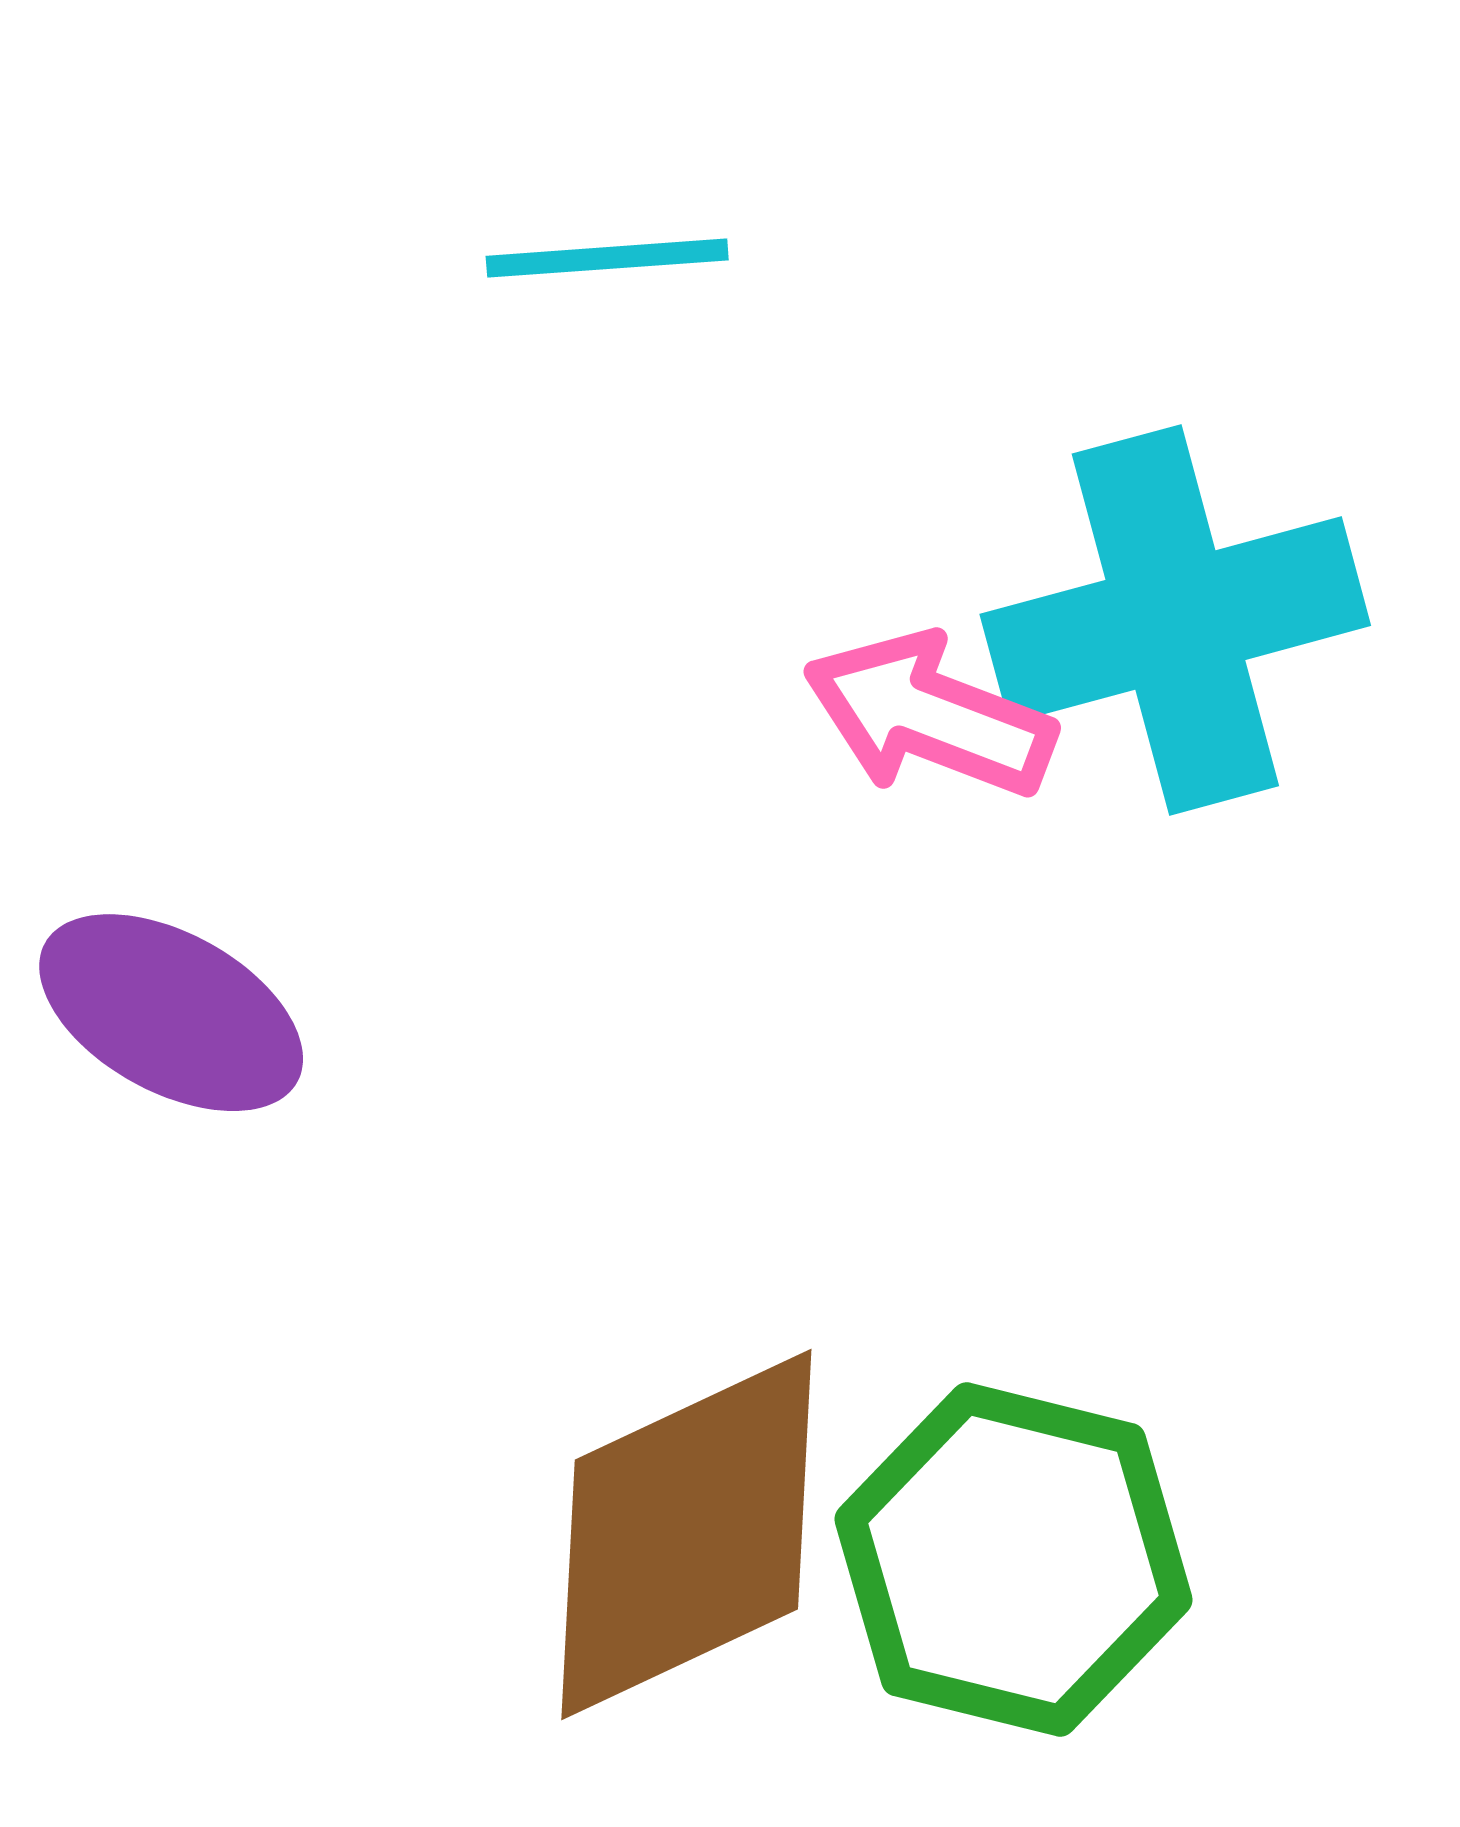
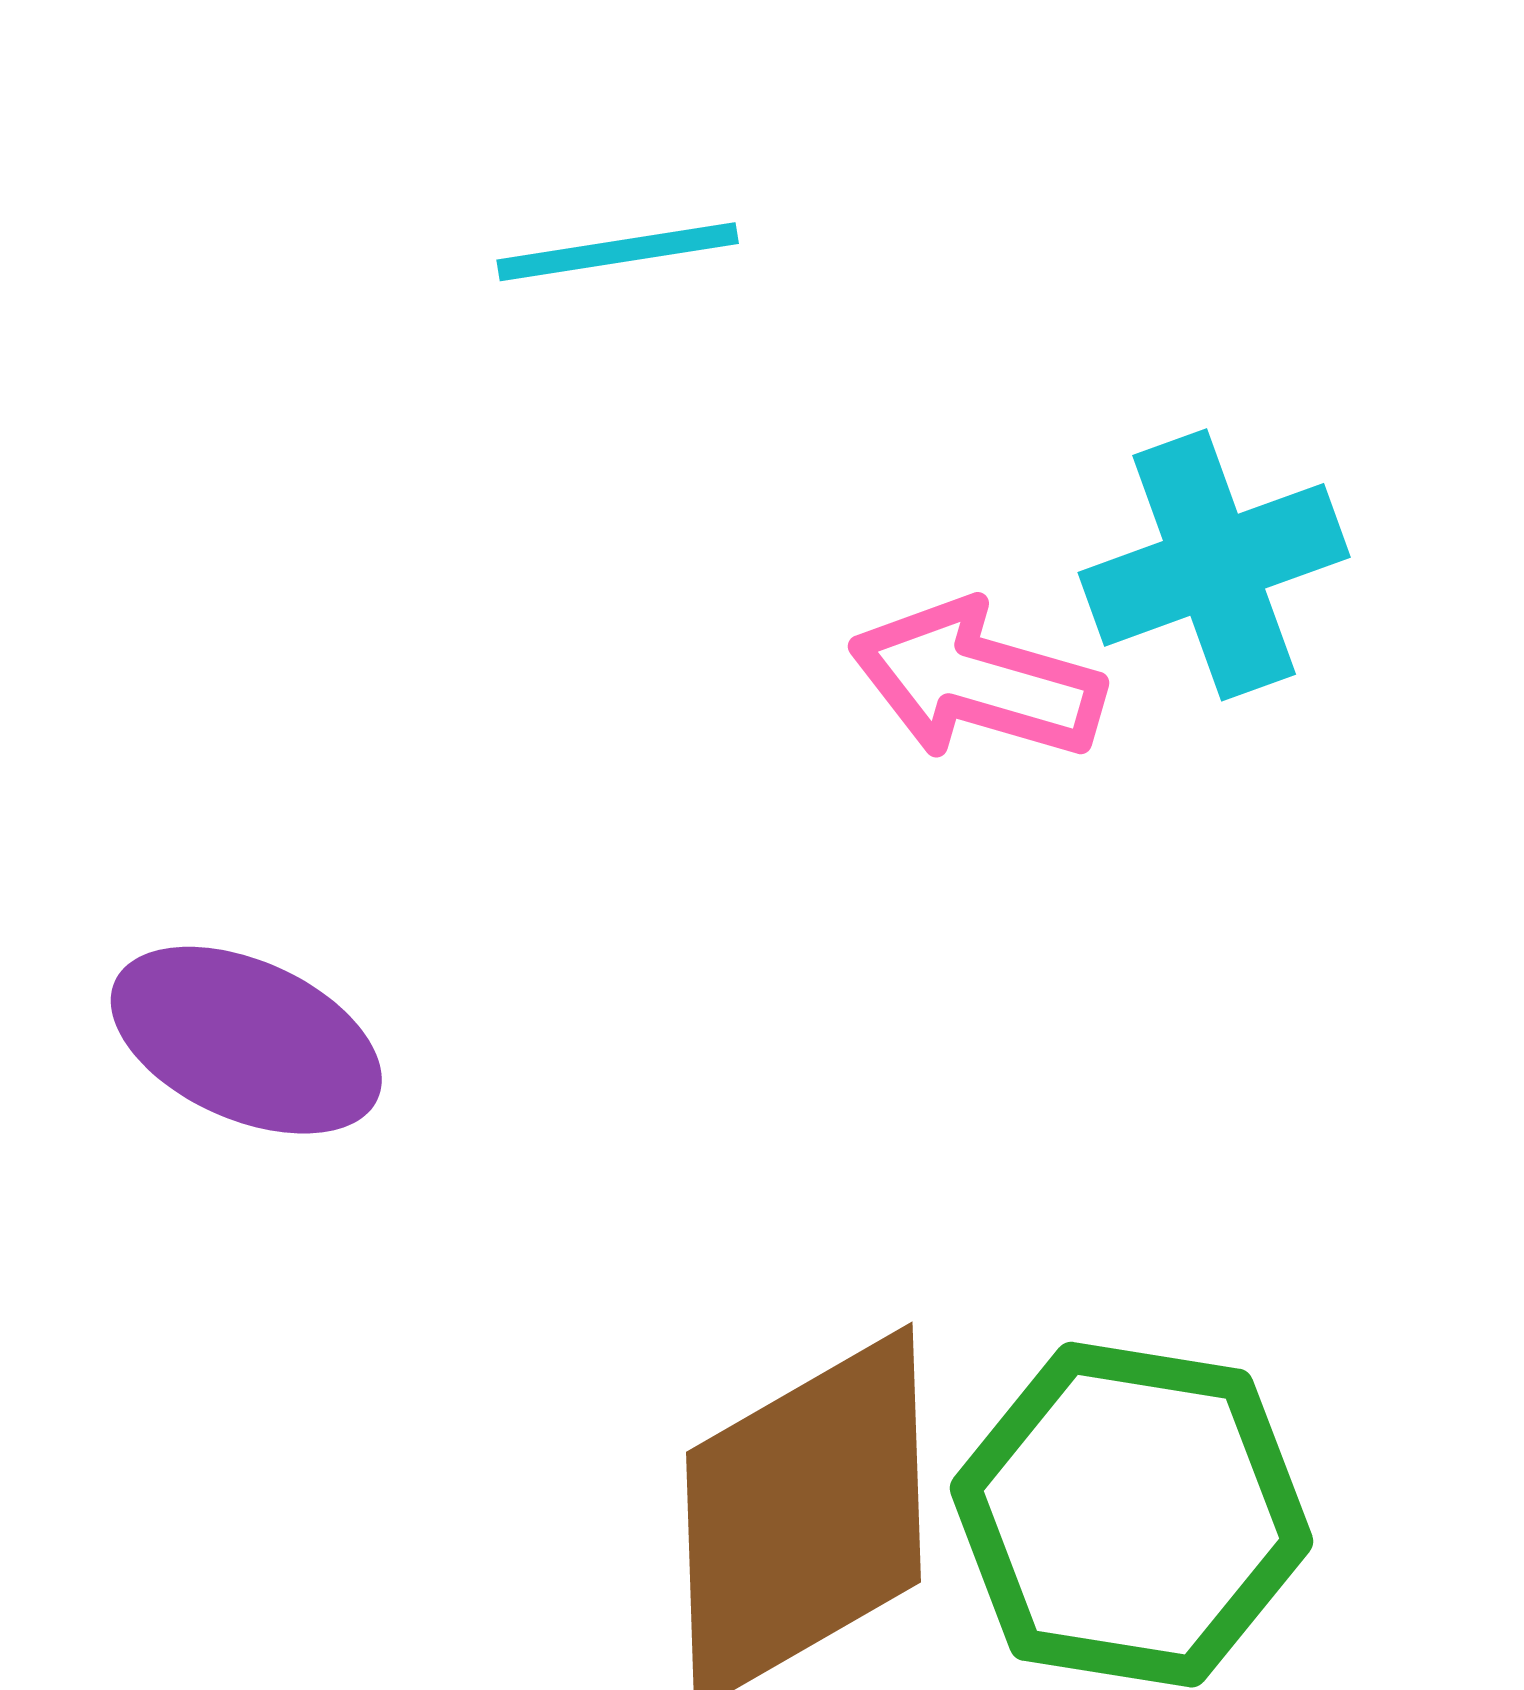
cyan cross: (1175, 620) -> (1214, 565), size x0.7

